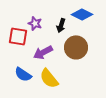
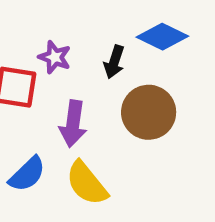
purple arrow: (43, 52) -> (73, 124), turned -54
blue semicircle: (23, 74) -> (27, 174), turned -78

